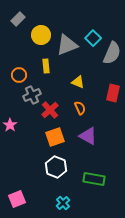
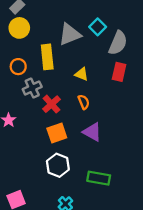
yellow circle: (41, 35) -> (19, 28), moved
yellow rectangle: (46, 66) -> (47, 57), size x1.6
red rectangle: (113, 93) -> (119, 72), moved

